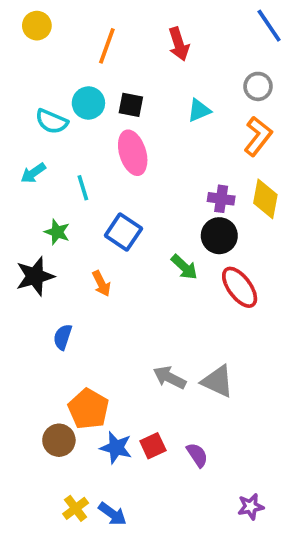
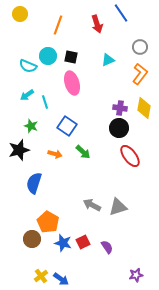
blue line: (269, 26) -> (121, 13), moved
cyan arrow: (33, 173) -> (27, 95), moved
green arrow: (184, 267) -> (83, 152), moved
orange arrow: (101, 284) -> (55, 154), turned -48
blue semicircle: (63, 337) -> (34, 183), size x1.5
gray triangle: (217, 381) -> (118, 207), turned -42

